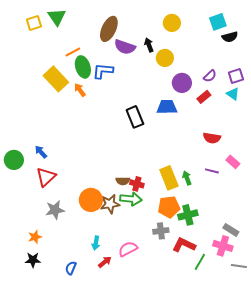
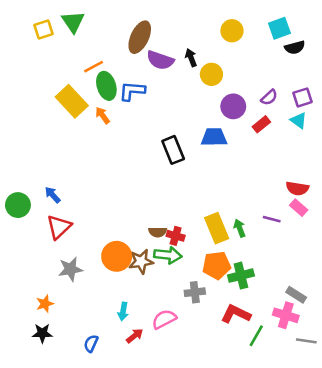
yellow circle: (172, 23) -> (232, 31), moved
red semicircle: (212, 138) -> (297, 188), moved
gray cross: (161, 231) -> (195, 292), moved

